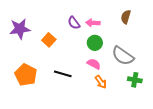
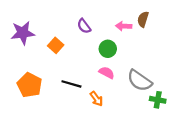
pink arrow: (93, 23) -> (124, 26), moved
gray semicircle: (123, 56) -> (140, 81), moved
green cross: (135, 80) -> (158, 100), moved
orange arrow: (101, 82) -> (96, 99), moved

